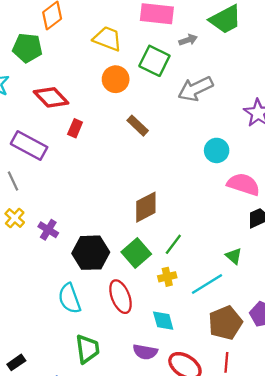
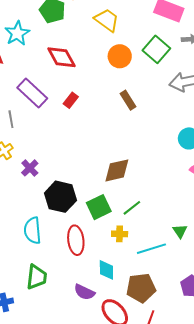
yellow trapezoid: (107, 39) -> (107, 20), moved
red rectangle: (75, 128) -> (71, 100), moved
brown pentagon: (225, 323) -> (141, 288), moved

